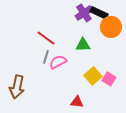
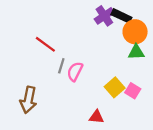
red line: (46, 38) -> (45, 44), moved
green triangle: (83, 45) -> (136, 52), moved
pink semicircle: (58, 62) -> (75, 71), turned -36

